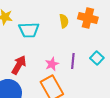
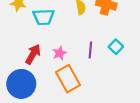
pink star: (52, 64) -> (60, 53), moved

